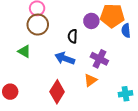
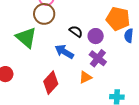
purple circle: (91, 21) -> (96, 36), moved
black semicircle: (73, 36) -> (76, 31), turned 112
green triangle: (24, 51) -> (26, 38), size x1.6

